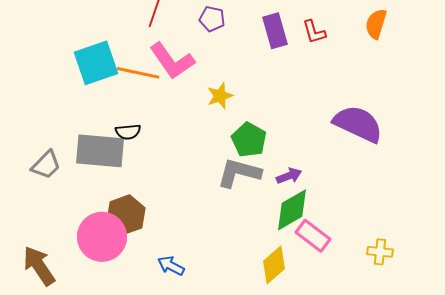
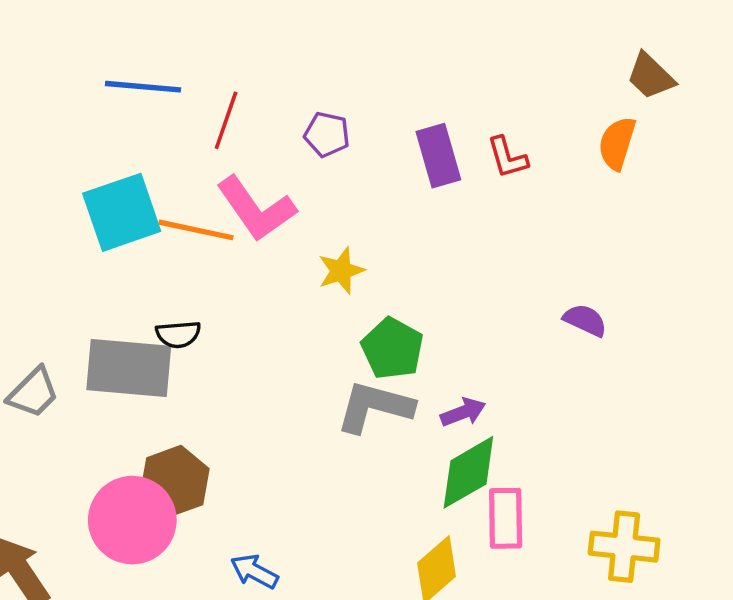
purple semicircle: (358, 124) -> (585, 320), size x0.5
pink rectangle: (313, 236) -> (506, 518), turned 52
yellow cross: (380, 252) -> (624, 547), size x1.5

